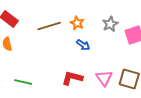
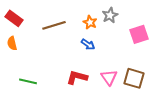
orange star: (77, 23) -> (90, 22), moved
gray star: (110, 24) -> (110, 15), moved

